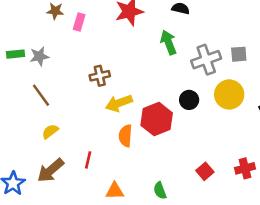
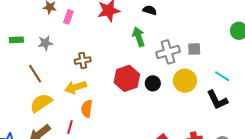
gray star: (39, 56) -> (45, 43), moved
yellow arrow: (119, 103) -> (76, 87), moved
red hexagon: (157, 119) -> (127, 78), moved
yellow semicircle: (50, 131) -> (41, 103), size x1.6
orange semicircle: (125, 136) -> (87, 109), moved

